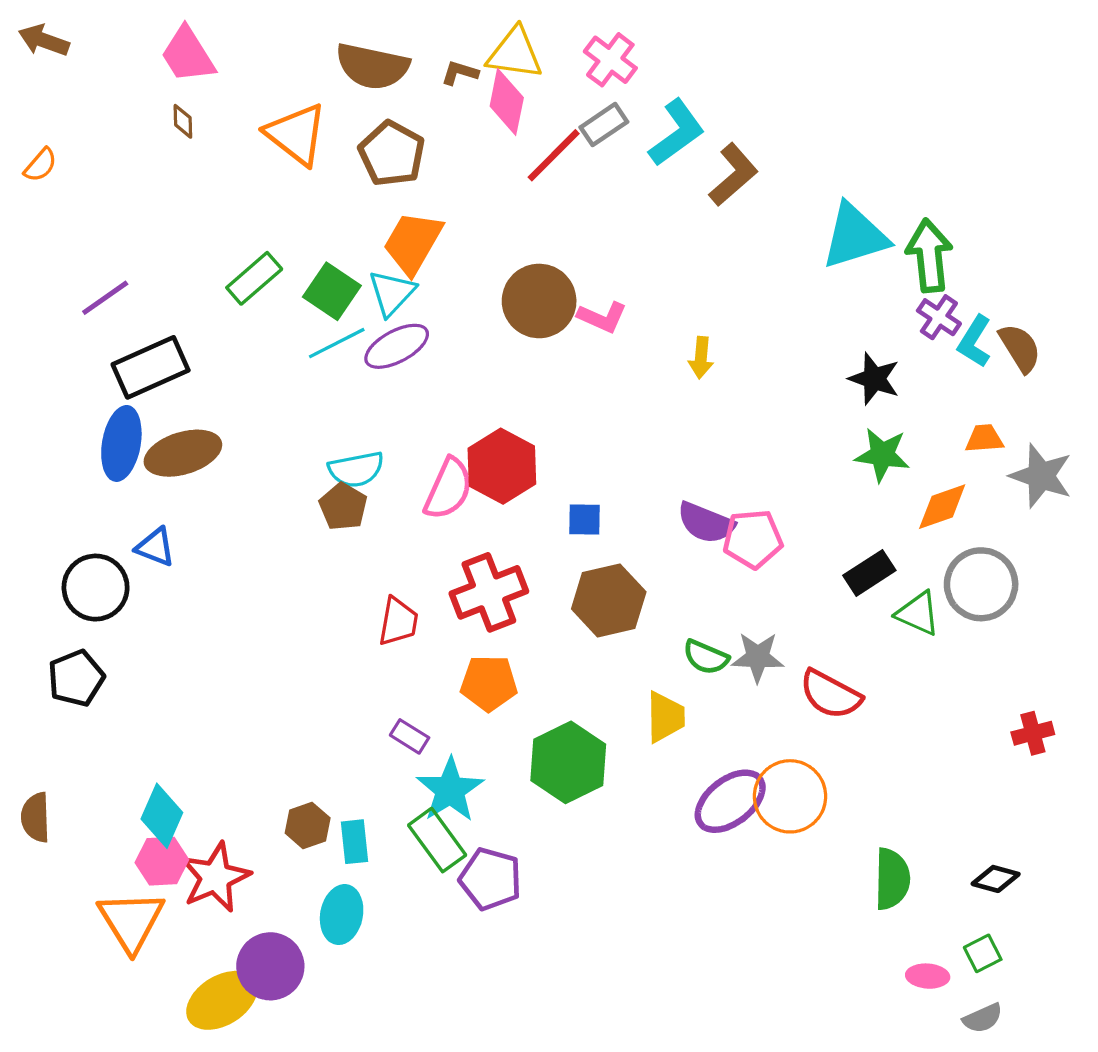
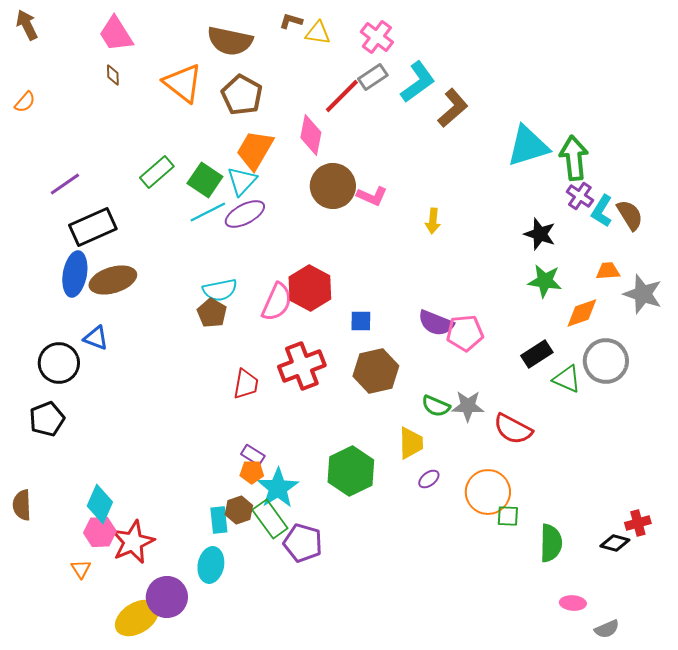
brown arrow: (44, 40) -> (27, 25), turned 44
yellow triangle: (515, 53) -> (318, 33), size x0.7
brown L-shape: (460, 73) -> (291, 21), moved
pink diamond: (507, 102) -> (311, 135), moved
orange pentagon: (489, 683) -> (252, 472), moved, size x0.7
red cross: (1033, 733) -> (638, 523), moved
purple ellipse: (730, 801) -> (429, 479), moved, size x0.5
brown hexagon: (308, 825) -> (239, 510), moved
orange triangle: (131, 921) -> (81, 569), size x0.5
green square: (983, 953) -> (508, 516), moved, turned 30

